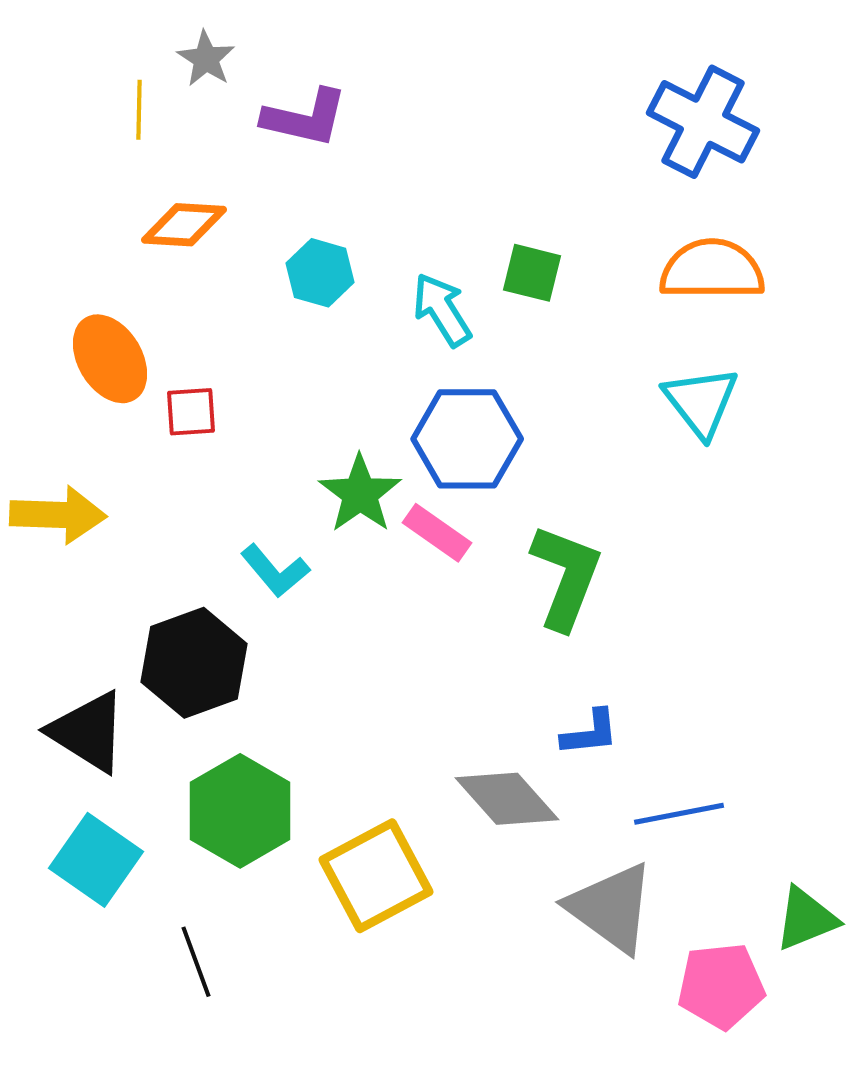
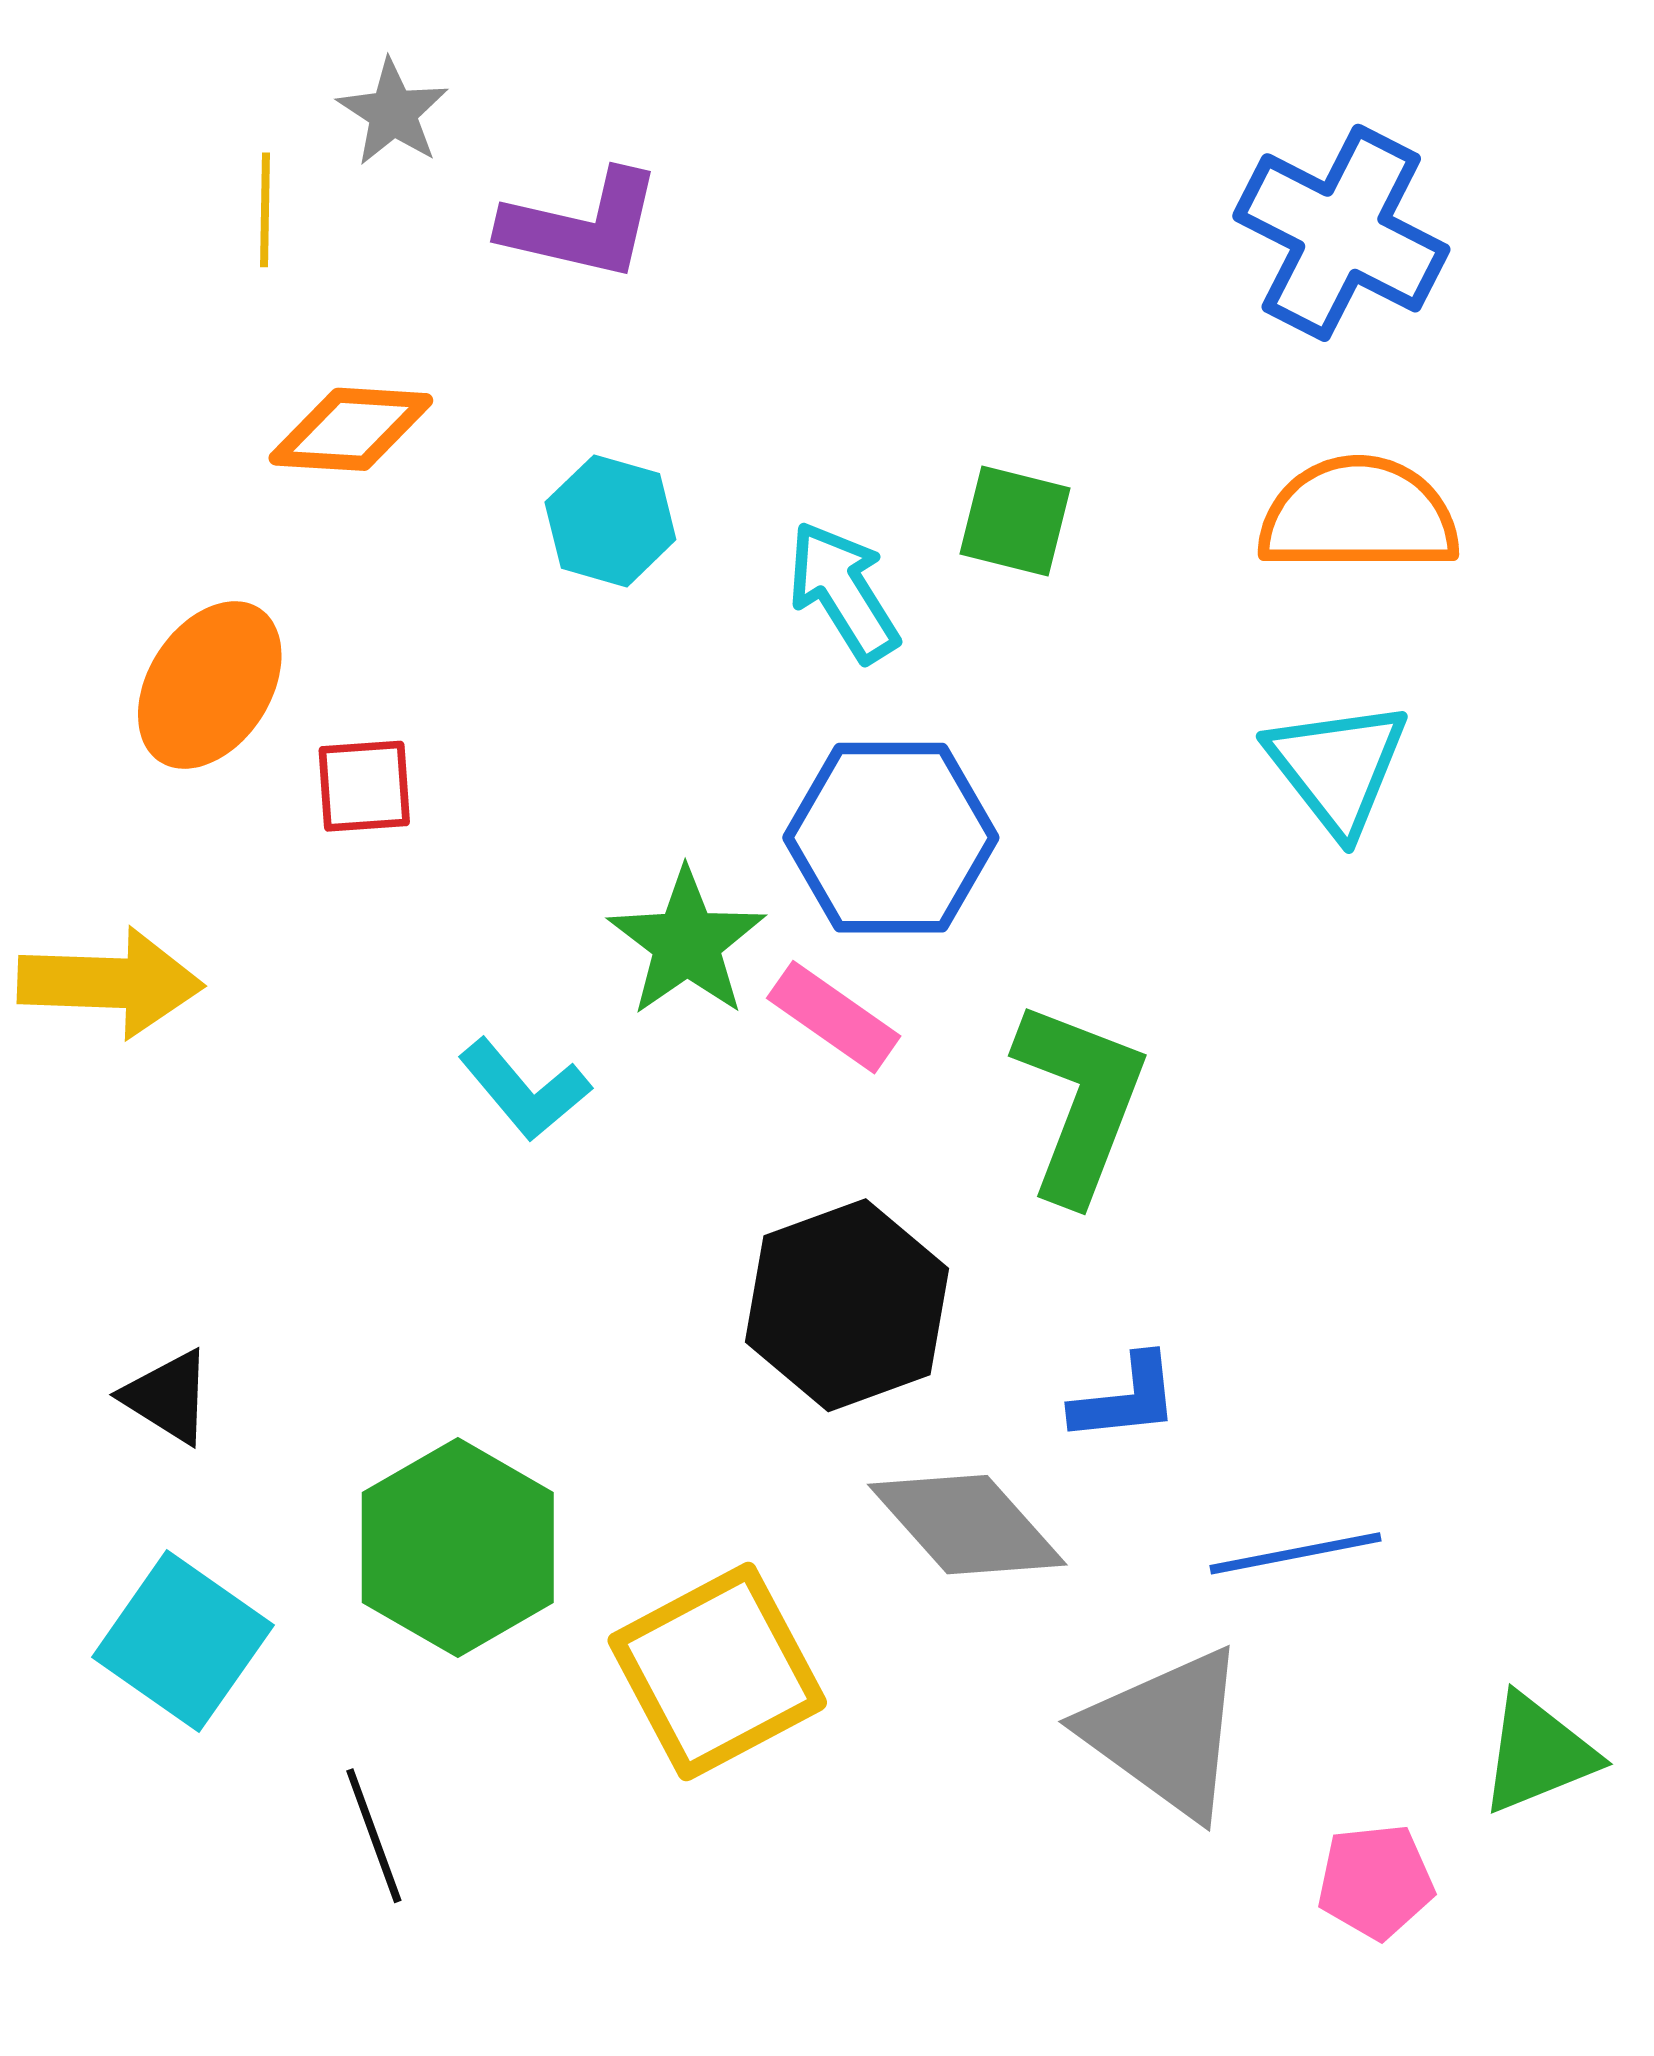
orange ellipse: (110, 359) -> (210, 685), turned 64
black hexagon: (194, 663) -> (847, 1305), moved
black triangle: (88, 732) -> (168, 1397), size x0.6
pink pentagon: (721, 986) -> (1376, 1881), size x0.7

